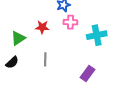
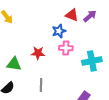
green triangle: (18, 38) -> (14, 64), turned 42

